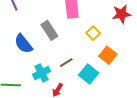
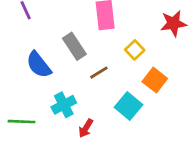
brown line: (66, 63) -> (99, 73), moved

